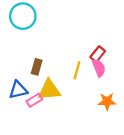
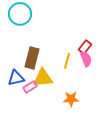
brown rectangle: (37, 67) -> (32, 58), size x1.5
orange star: (107, 101) -> (71, 99), moved

